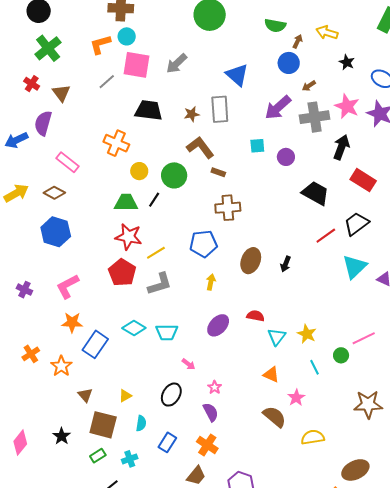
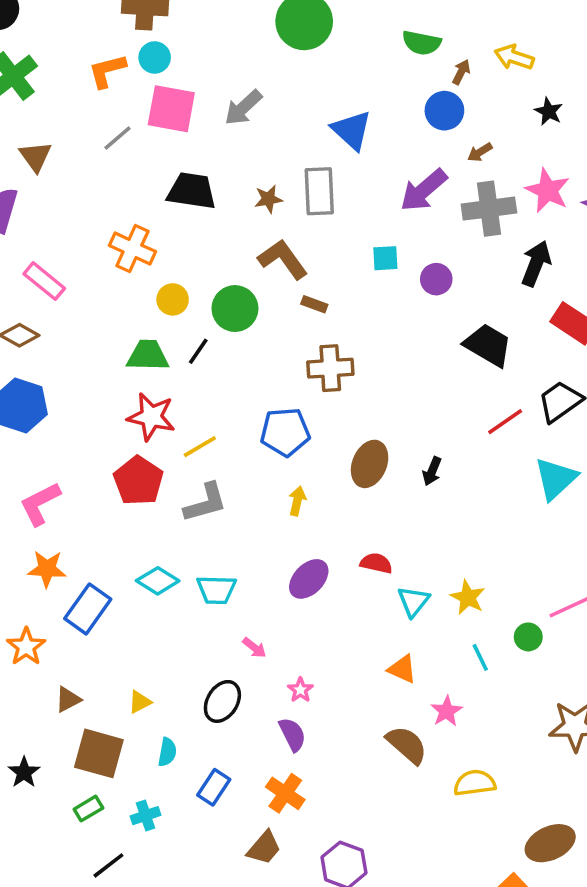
brown triangle: (85, 395) -> (68, 699), turned 42

